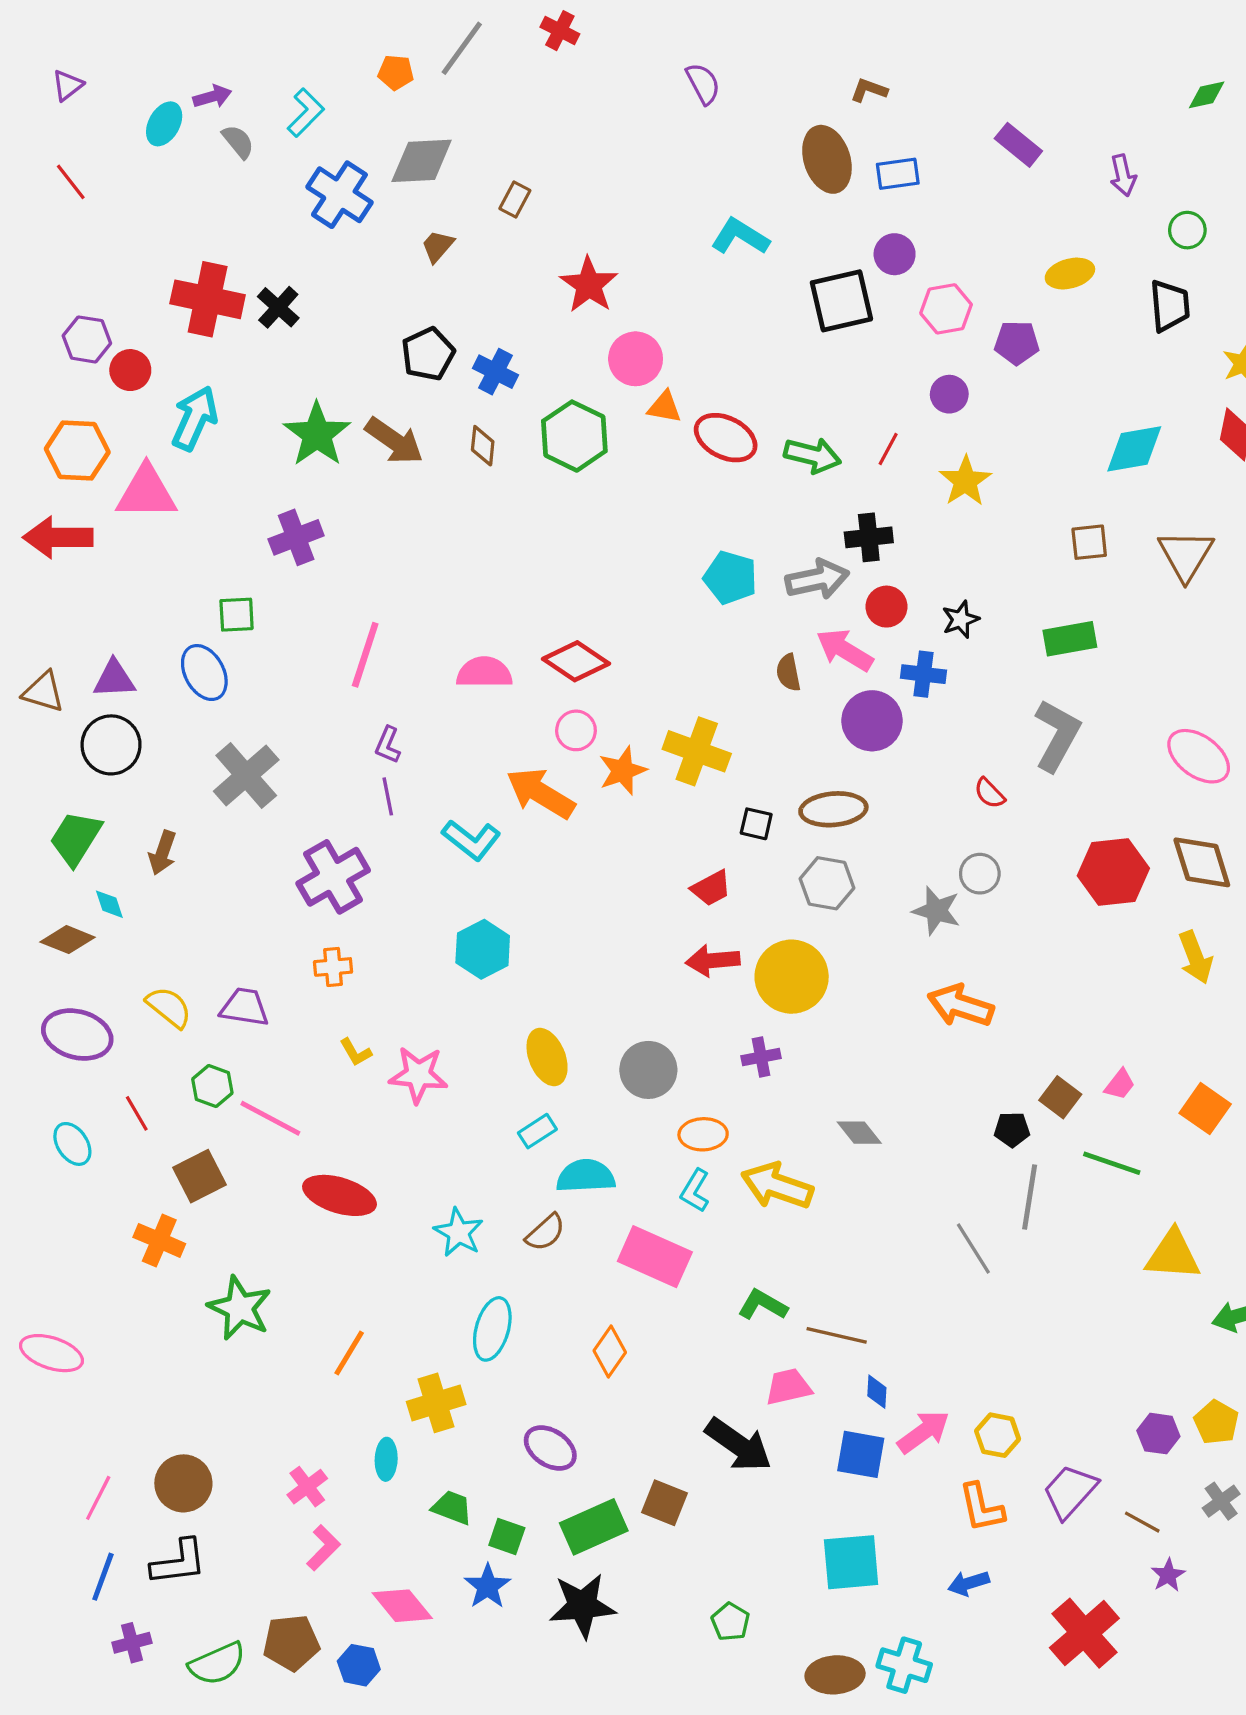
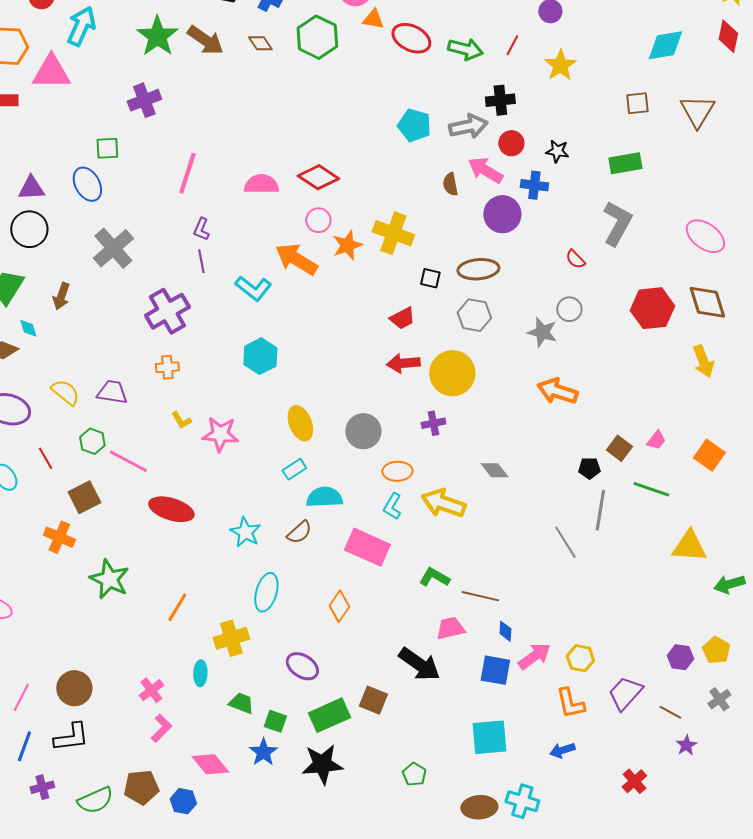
brown diamond: (483, 446) -> (260, 43), turned -40
black star: (961, 619) -> (557, 151), turned 30
red cross: (1084, 1633) -> (634, 781), size x0.6

